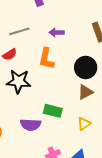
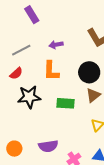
green rectangle: (53, 111) -> (65, 103), moved
purple semicircle: (31, 125) -> (48, 146), moved

